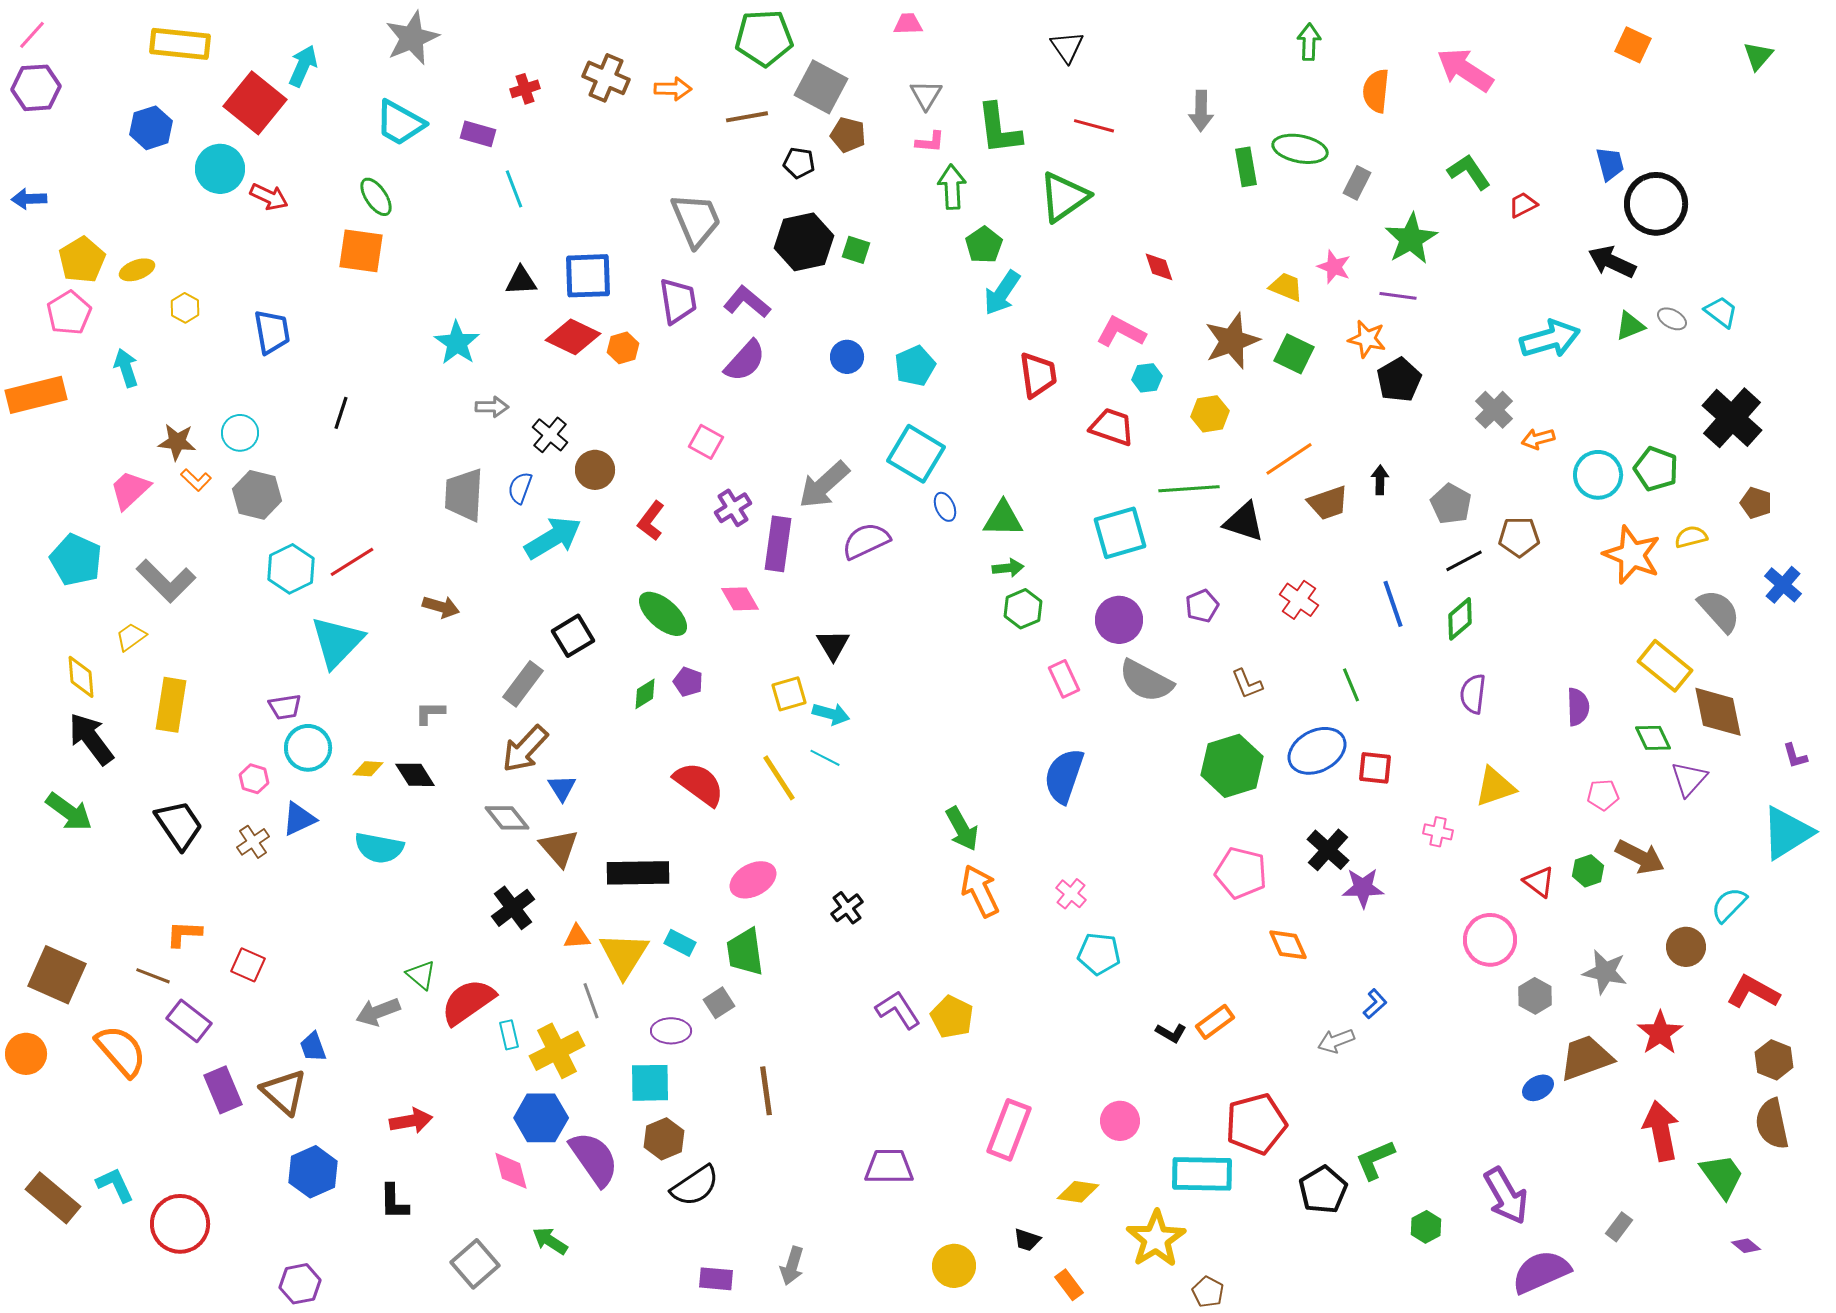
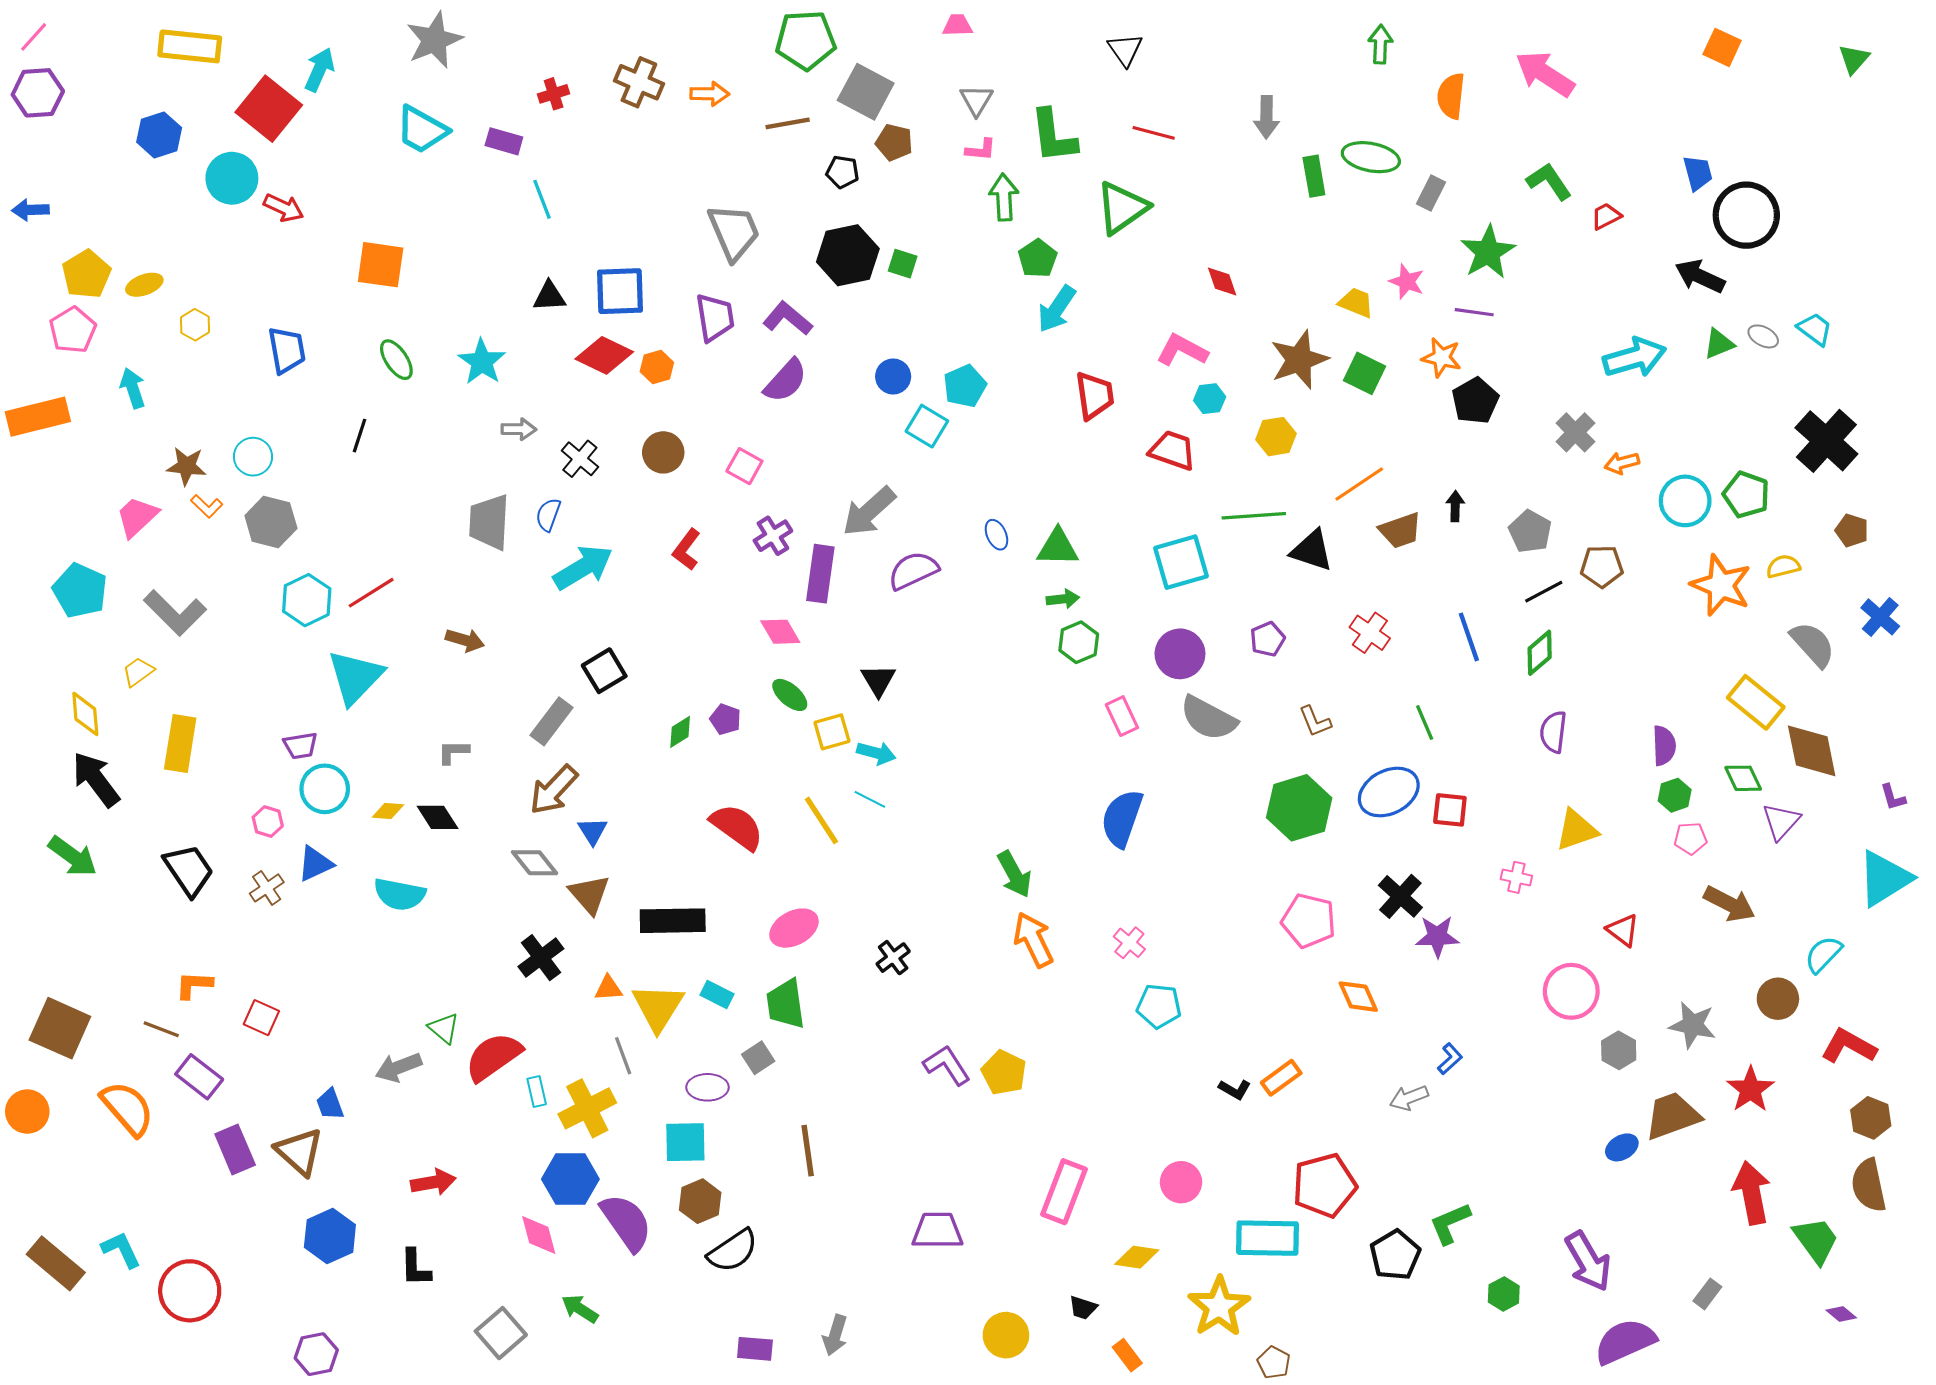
green ellipse: (376, 197) -> (396, 360), moved
cyan square: (916, 454) -> (927, 426), moved, size x0.7
brown circle: (595, 470) -> (663, 452), moved
green ellipse: (663, 614) -> (790, 695), moved, size x0.7
green hexagon: (1588, 871) -> (1675, 795), moved

